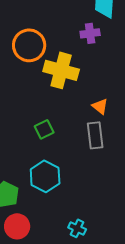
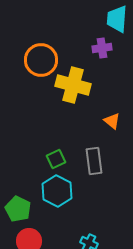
green square: (44, 129) -> (56, 159), moved
gray rectangle: (95, 135) -> (94, 161), moved

